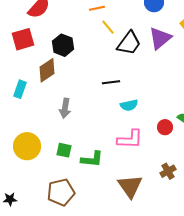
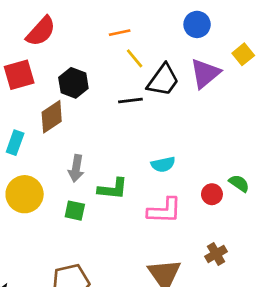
black line: (111, 82) -> (130, 101), moved
yellow circle: (27, 146) -> (25, 194), moved
green square: (64, 150) -> (75, 211), moved
green L-shape: (92, 159) -> (113, 189), moved

